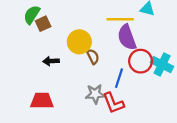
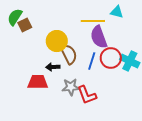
brown semicircle: (93, 57) -> (69, 54), size x1.5
black arrow: (51, 61) -> (53, 67), moved
blue line: (119, 78) -> (92, 61), moved
red trapezoid: (42, 101) -> (38, 82), moved

